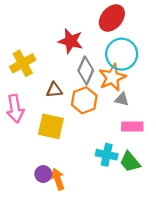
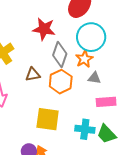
orange star: (112, 77) -> (84, 59), size x0.7
yellow square: (51, 126) -> (48, 119), moved

